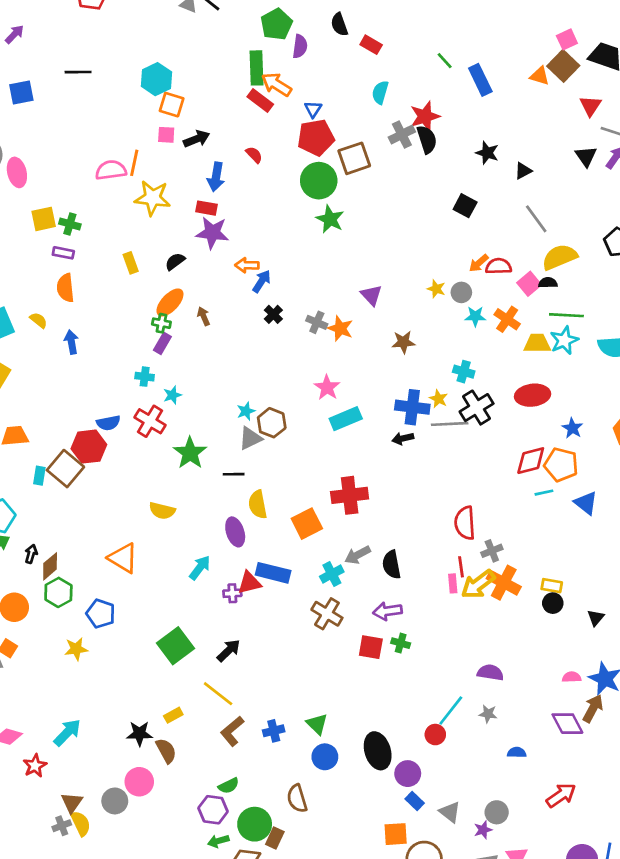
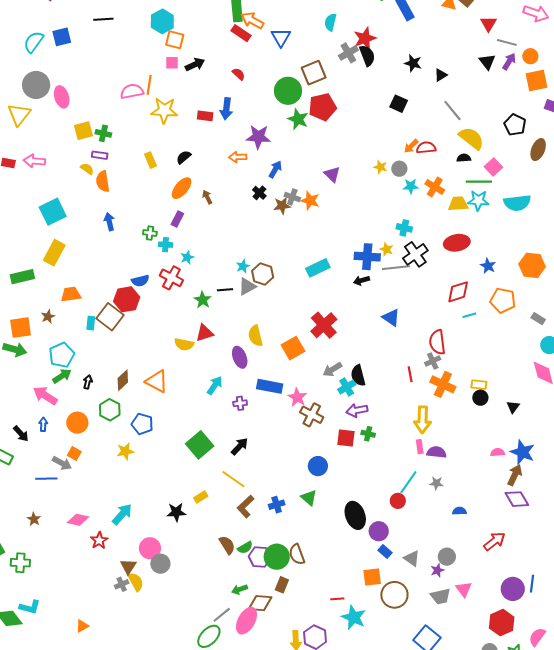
blue triangle: (313, 109) -> (281, 37), size x1.5
red pentagon: (316, 138) -> (322, 107), moved
blue arrow: (216, 177) -> (226, 109), moved
purple star: (212, 233) -> (258, 137), moved
yellow semicircle: (560, 257) -> (471, 138), turned 64
blue arrow: (262, 281) -> (275, 169), moved
pink square: (529, 284) -> (493, 167), moved
yellow semicircle: (39, 320) -> (87, 169), moved
green cross: (161, 323) -> (150, 233), moved
cyan star: (564, 340) -> (478, 200), turned 30
brown star: (403, 342) -> (282, 206), moved
pink star: (327, 388) -> (297, 397), moved
green star: (190, 453) -> (203, 300), size x0.7
orange pentagon: (561, 465) -> (503, 300), moved
black line: (234, 474) -> (225, 290), moved
red cross: (350, 495) -> (324, 325), turned -32
blue triangle: (586, 503) -> (391, 318), moved
red semicircle: (465, 523) -> (437, 342), moved
brown diamond: (50, 566) -> (123, 380), moved
cyan cross: (332, 574) -> (347, 387), moved
red triangle: (249, 583) -> (205, 333), moved
pink rectangle: (453, 583) -> (420, 447), moved
yellow arrow: (478, 584) -> (423, 420), moved, turned -48
purple diamond: (567, 724) -> (517, 499), moved
brown semicircle: (166, 751) -> (227, 545), moved
blue circle: (325, 757) -> (318, 466), moved
pink circle: (139, 782) -> (150, 548), moved
purple hexagon: (213, 810) -> (260, 557), moved
green circle: (255, 824) -> (277, 557), moved

